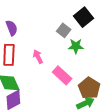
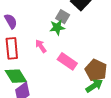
green star: (76, 46) -> (57, 27), moved

